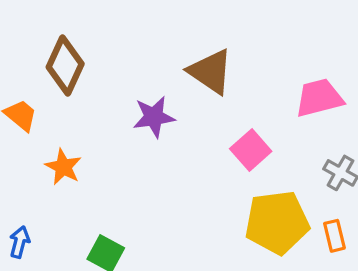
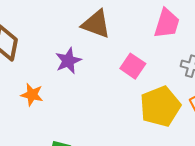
pink trapezoid: (319, 98) -> (167, 23), turned 136
orange star: (63, 167) -> (32, 95), moved

